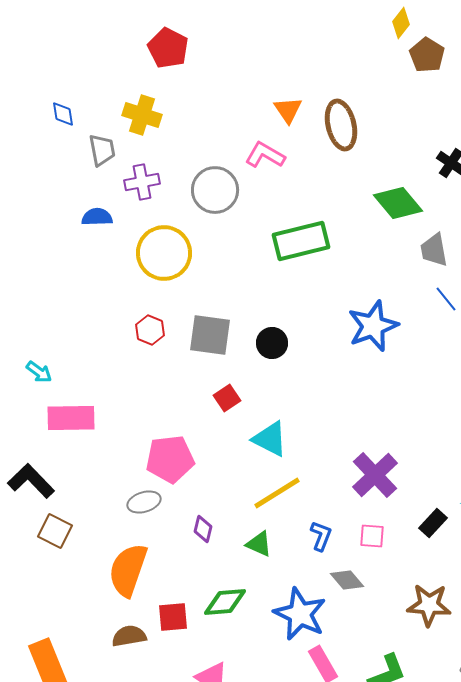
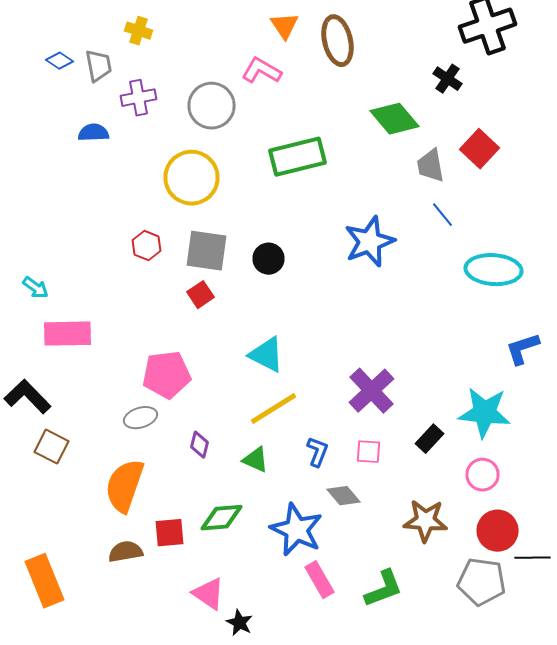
blue diamond: (63, 114) -> (60, 61), moved, turned -48
yellow cross: (142, 115) -> (138, 31), size x0.7
yellow circle: (164, 253) -> (192, 178), moved
red square: (227, 398) -> (200, 295), moved

